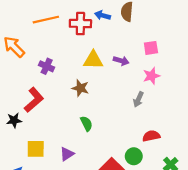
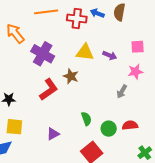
purple cross: (47, 66) -> (43, 54), size x1.6
red L-shape: (34, 100) -> (49, 89), moved
green semicircle: (86, 124) -> (86, 119), moved
yellow square: (36, 149) -> (14, 127), moved
green circle: (134, 156) -> (109, 129), moved

